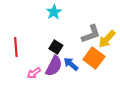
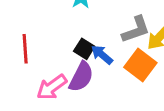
blue arrow: (71, 64) -> (102, 55), moved
pink arrow: (34, 73) -> (52, 87), size x1.5

